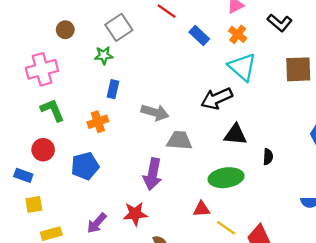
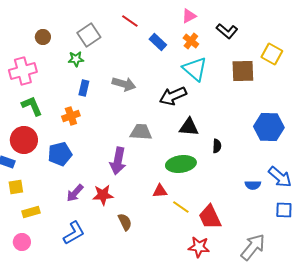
gray arrow: (155, 112) -> (124, 84), moved
red circle: (43, 150) -> (24, 140), size x1.4
purple arrow: (97, 223) -> (75, 193), moved

